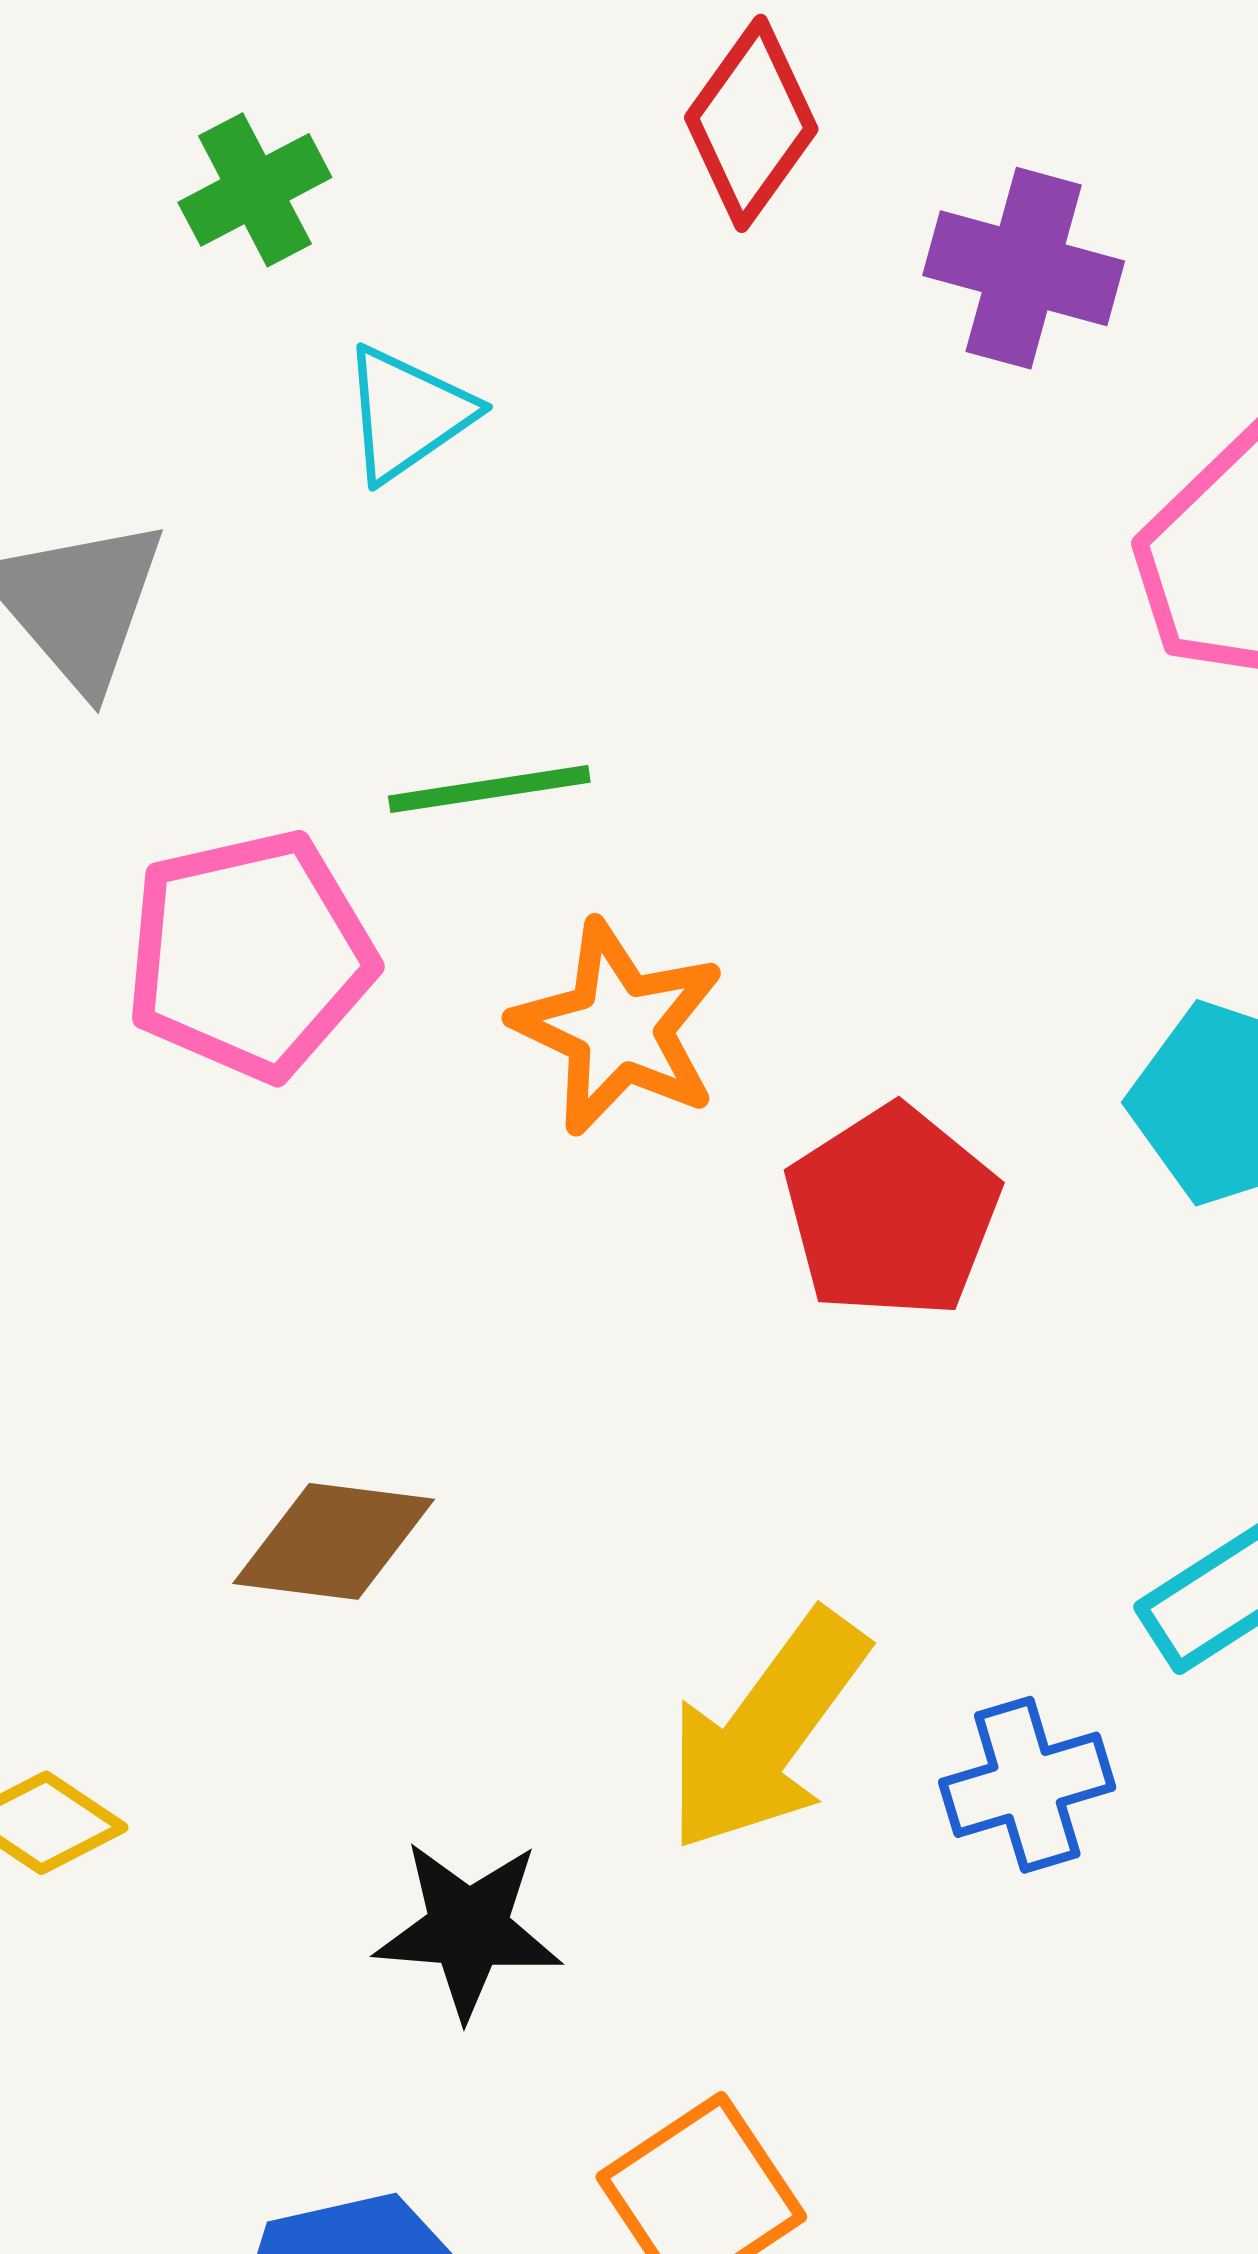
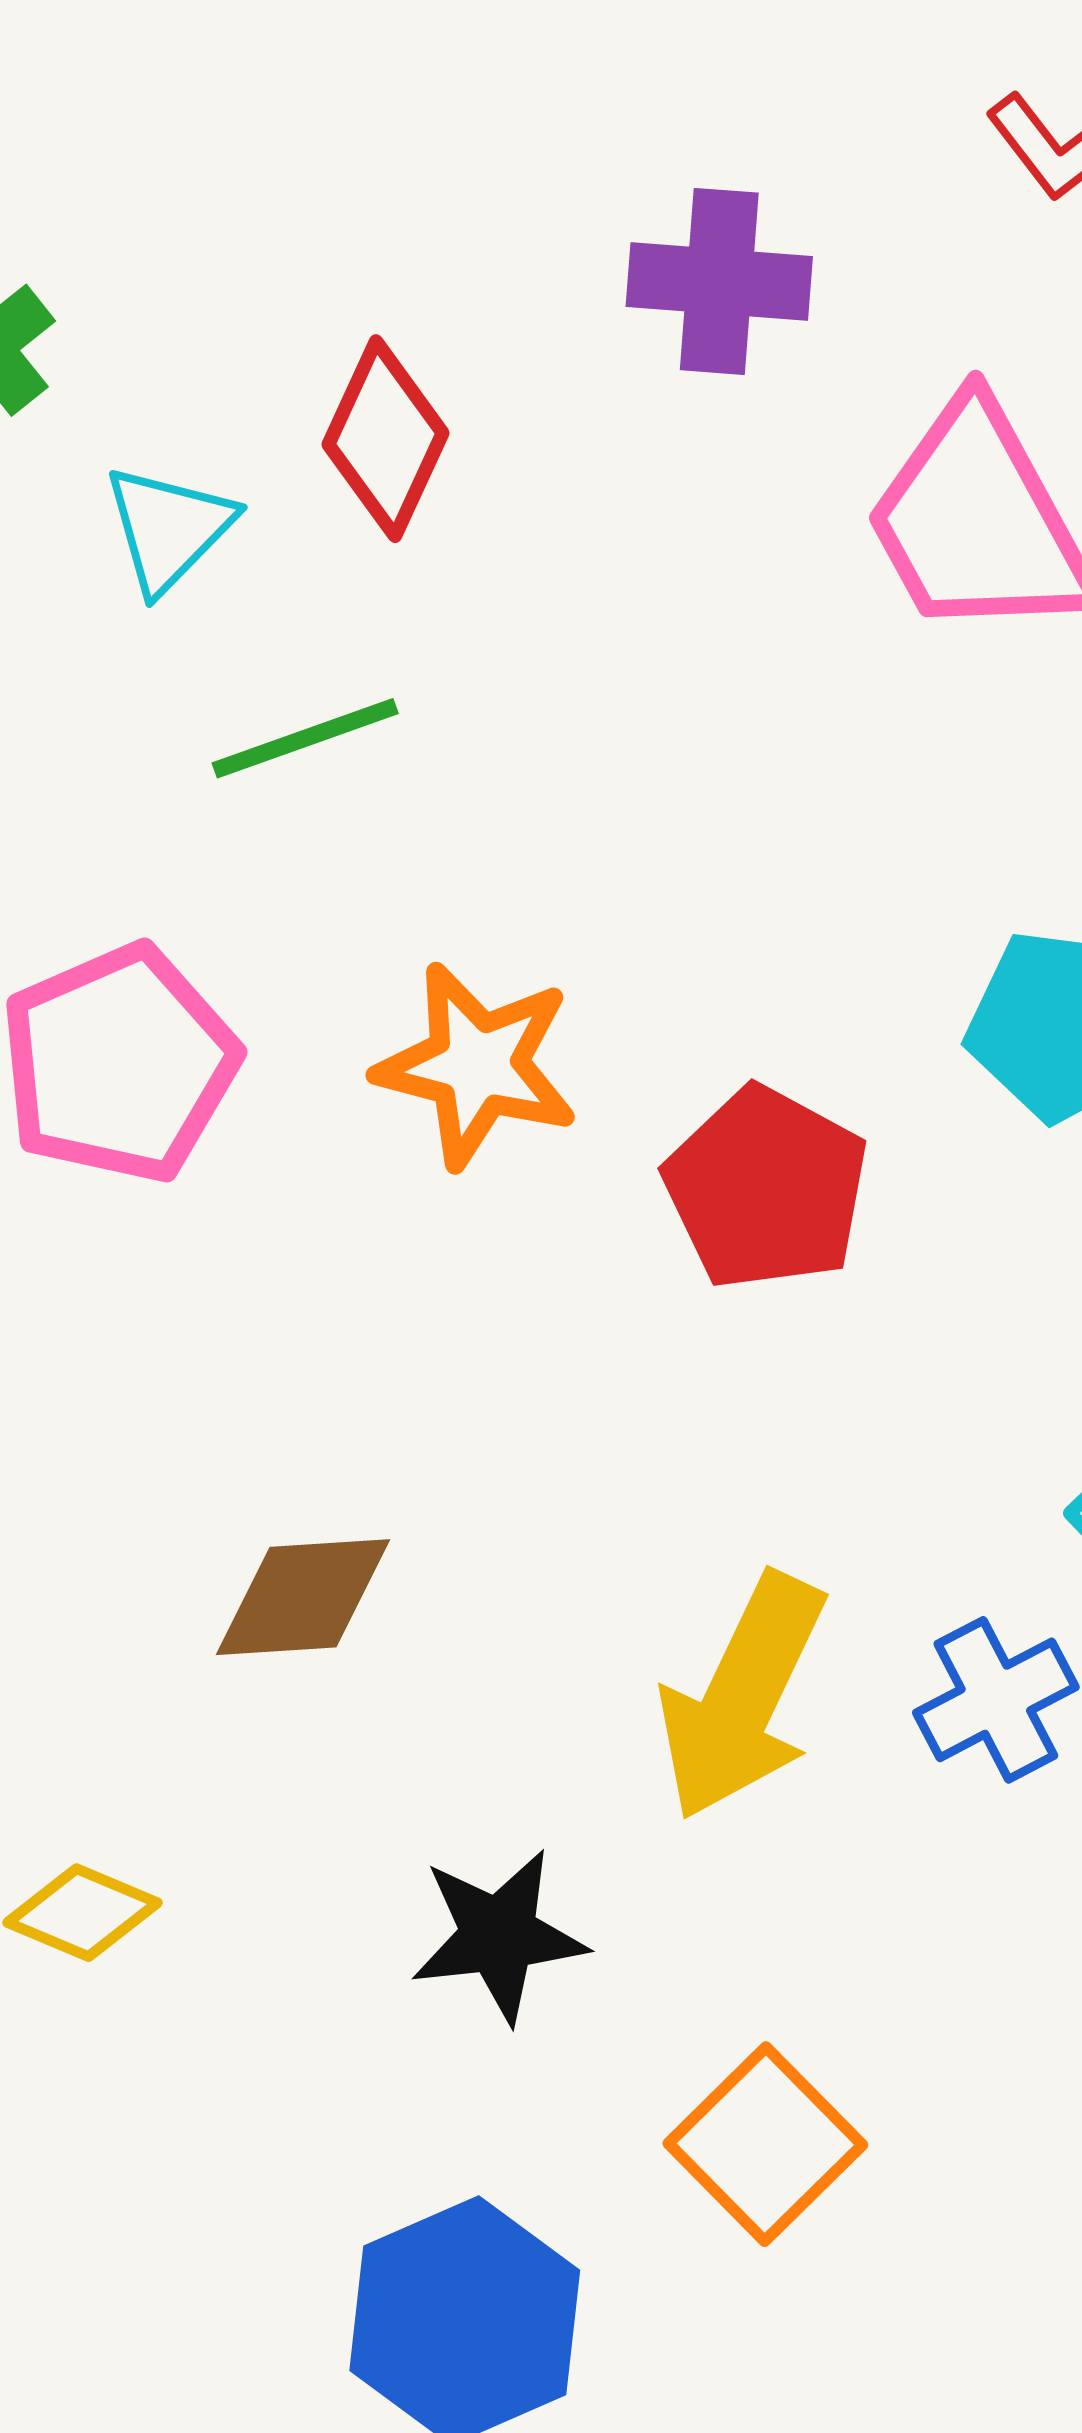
red diamond: (751, 123) -> (385, 439), moved
green line: (489, 789) -> (305, 738), moved

